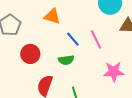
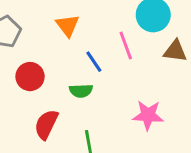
orange triangle: (52, 16) -> (68, 25), turned 30
pink line: (96, 40) -> (126, 45), moved

